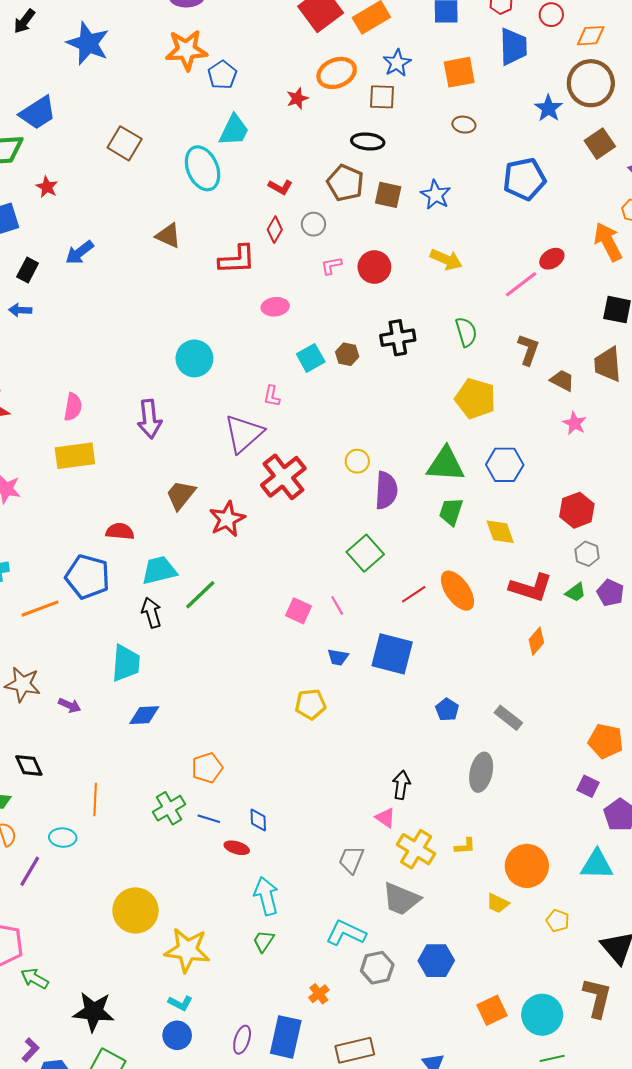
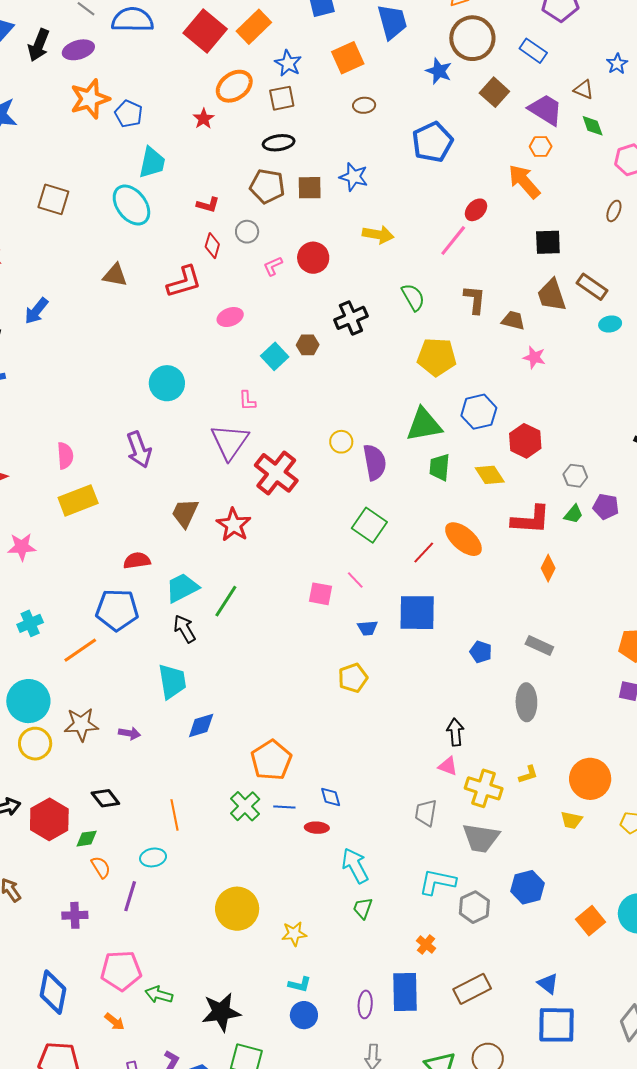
red hexagon: (577, 510) -> (525, 441), moved
orange pentagon: (207, 768) -> (271, 760), size x1.4
yellow star: (187, 950) -> (294, 934), size x0.6

